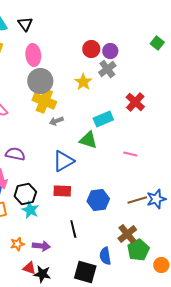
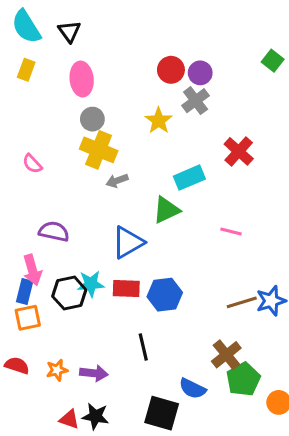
gray circle: (40, 81) -> (92, 119), size x0.6
green triangle: (88, 140) -> (166, 210), turned -42
blue hexagon: (98, 200) -> (165, 295), moved
cyan star: (30, 210) -> (91, 284), moved, turned -30
blue semicircle: (105, 256) -> (192, 389), turned -54
red triangle: (29, 268) -> (69, 419), moved

